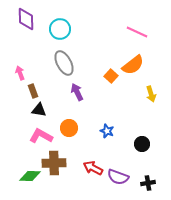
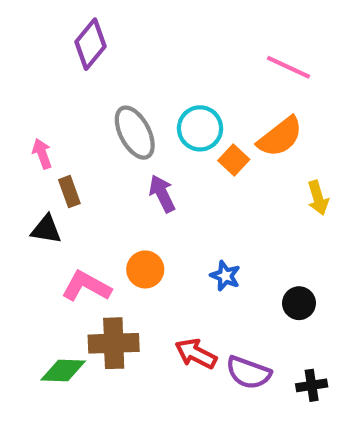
purple diamond: (26, 19) -> (90, 44), moved, turned 40
cyan circle: (60, 29) -> (200, 128), moved
black triangle: (39, 110) -> (46, 229), moved

